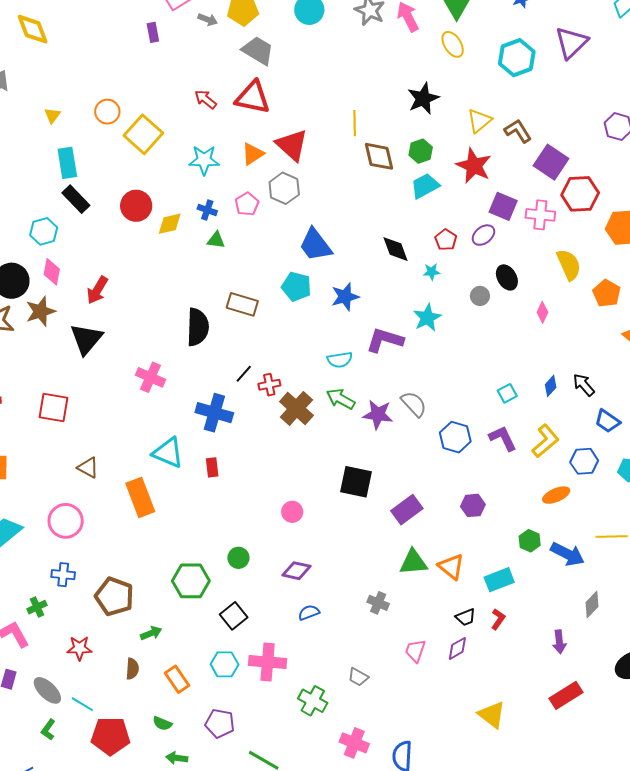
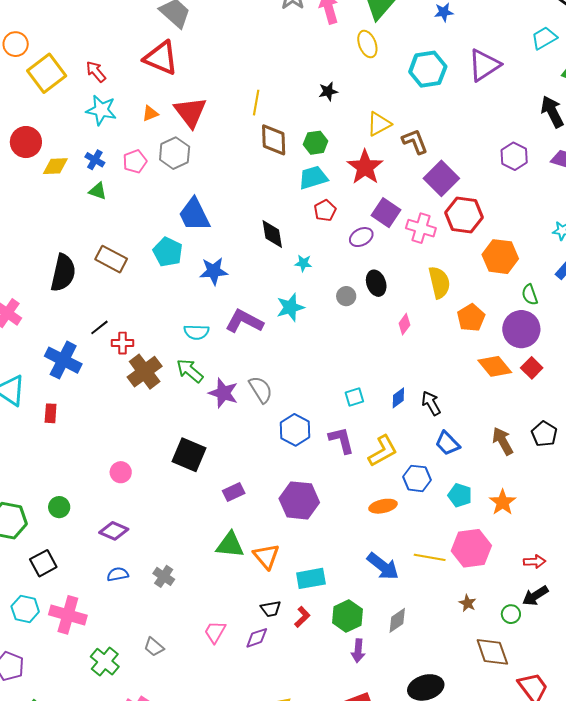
black star: (423, 98) -> (328, 91), size x0.6
red arrow: (206, 99) -> (96, 72), moved
orange triangle: (253, 154) -> (150, 113), size x0.7
red pentagon: (446, 240) -> (325, 211), moved
purple hexagon: (473, 505) -> (299, 500), size x1.6
purple rectangle: (407, 510) -> (234, 492), size x0.7
green hexagon: (530, 541) -> (347, 616), moved, size x1.4
gray cross: (378, 603) -> (164, 576), moved

